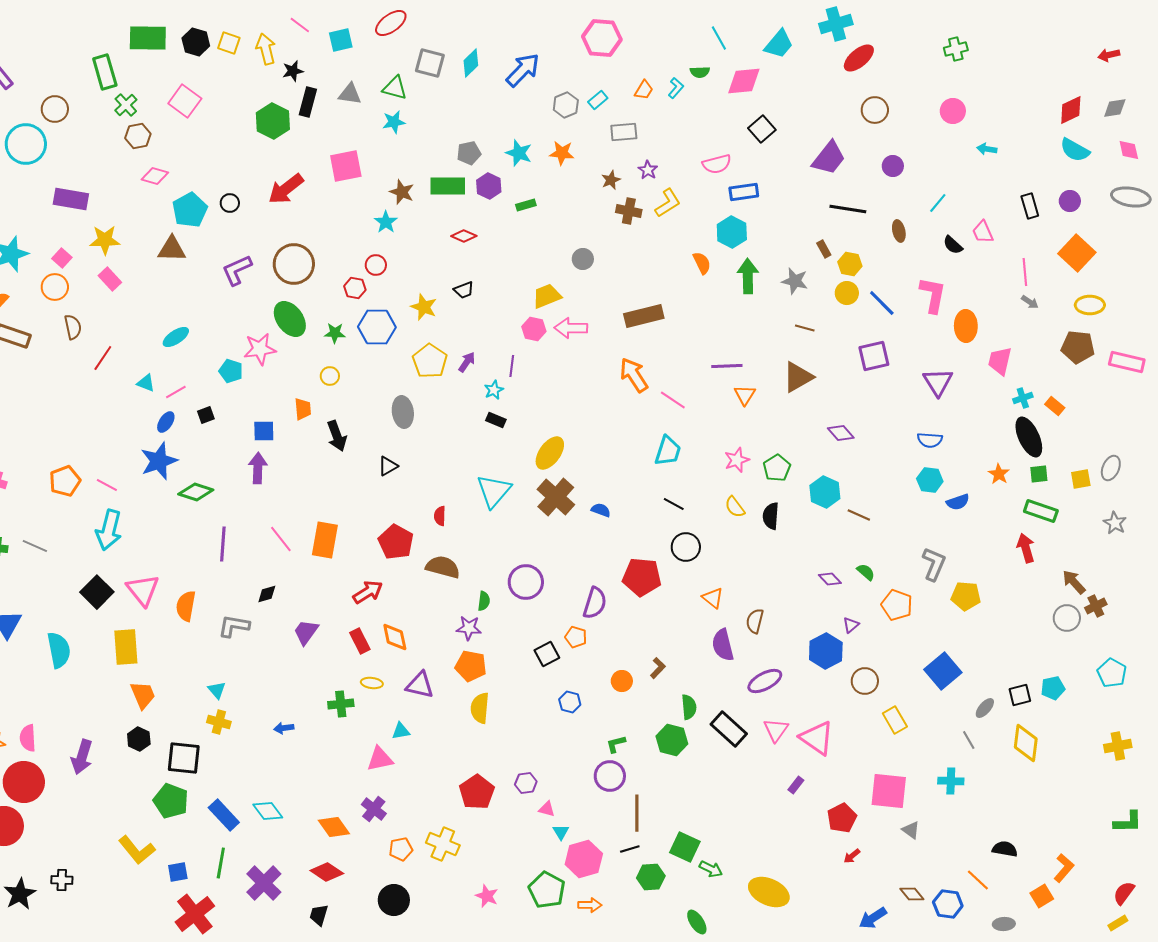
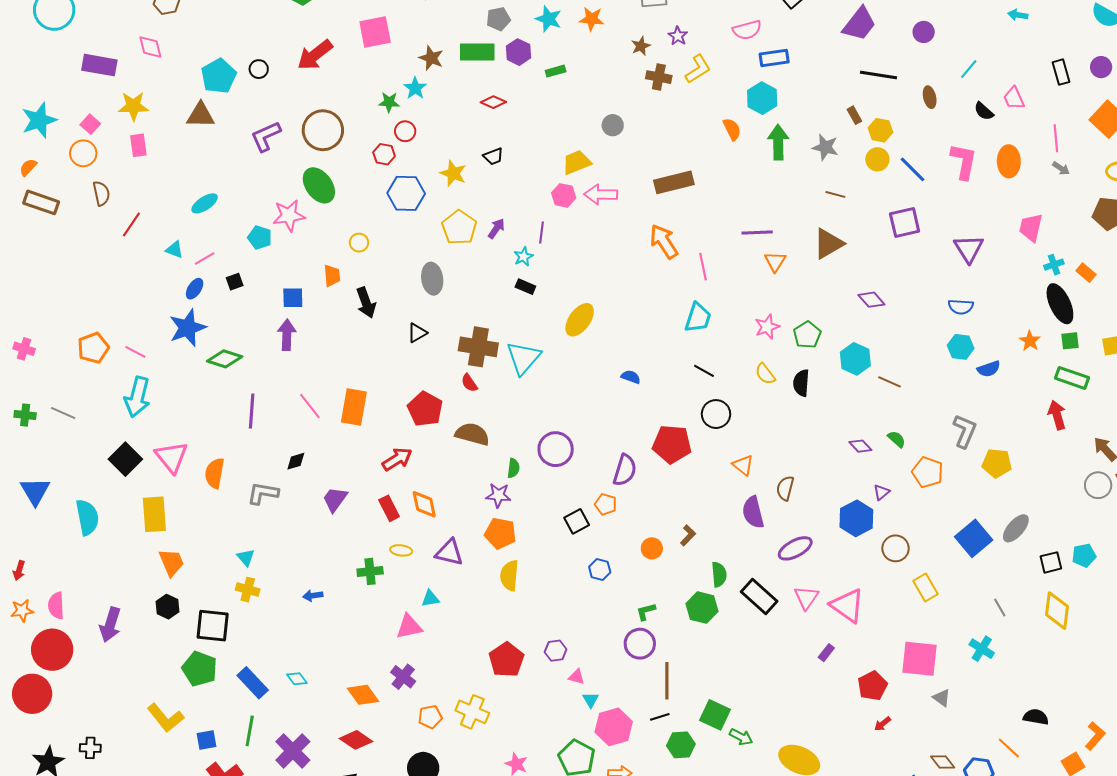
pink diamond: (155, 176) -> (150, 47), moved, turned 60
pink rectangle: (110, 279) -> (138, 145), turned 35
orange ellipse: (966, 326) -> (1009, 161), moved
green star: (335, 333) -> (389, 102), moved
pink line: (673, 400) -> (703, 267), turned 44
brown cross: (556, 497) -> (478, 347), moved, turned -33
red semicircle: (440, 516) -> (469, 383), turned -36
gray ellipse: (985, 708) -> (1016, 528), moved, size x1.4
cyan cross: (951, 781) -> (982, 649), turned 30
cyan diamond: (268, 811) -> (297, 679), size x0.7

